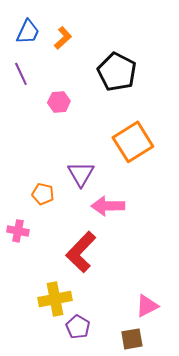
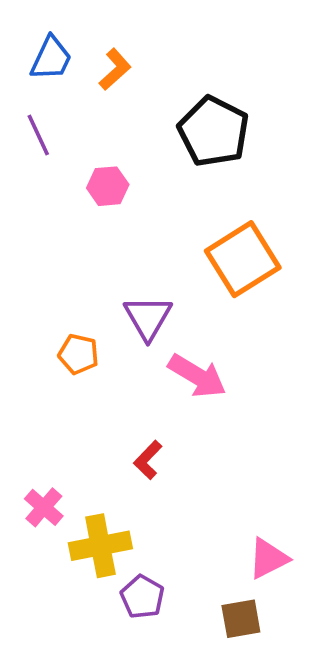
pink arrow: (108, 206) -> (197, 376), turned -148
pink cross: (18, 231) -> (44, 507), moved, turned 30
red L-shape: (81, 252) -> (148, 460), size x0.5

